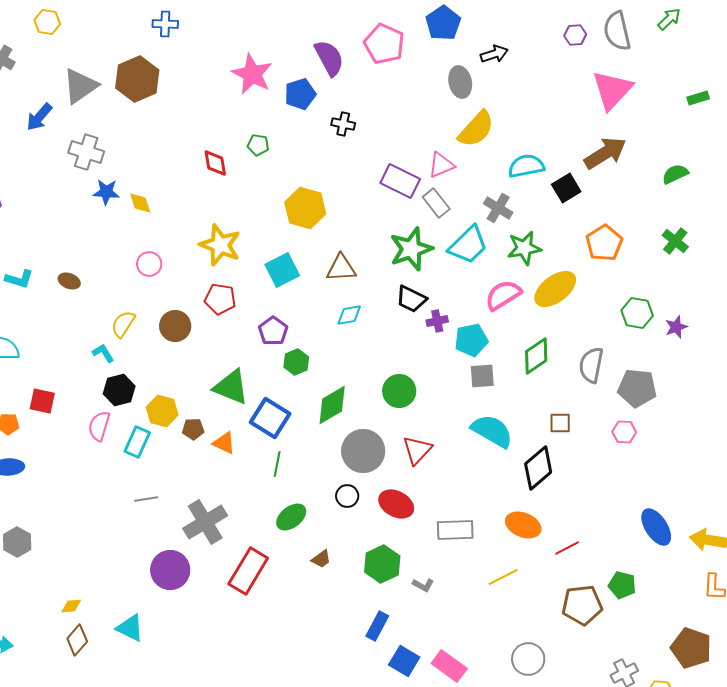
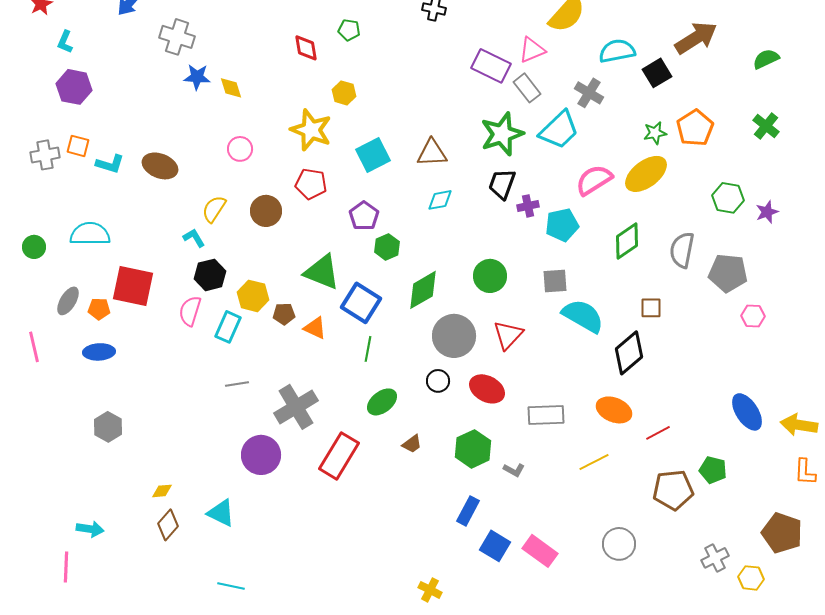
yellow hexagon: (305, 208) -> (344, 93), moved, size x0.6
green star: (524, 248) -> (655, 133), moved, size x0.7
brown ellipse: (69, 281) -> (160, 166), size x1.6
black trapezoid: (411, 299) -> (502, 184), turned 84
gray square: (482, 376) -> (555, 281), moved
red square: (42, 401) -> (133, 286), size x1.6
pink hexagon: (624, 432) -> (753, 316), moved

